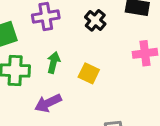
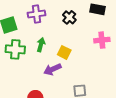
purple arrow: (48, 103) -> (52, 69), moved

